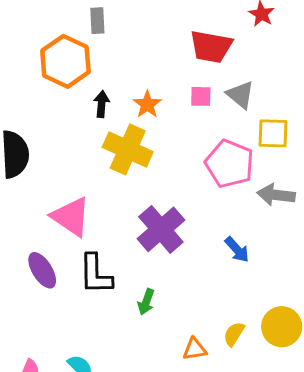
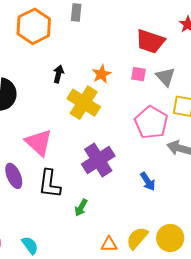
orange hexagon: (65, 61) -> (34, 26), moved
black arrow: (102, 104) -> (58, 74), moved
yellow semicircle: (234, 334) -> (137, 238), size x1.4

